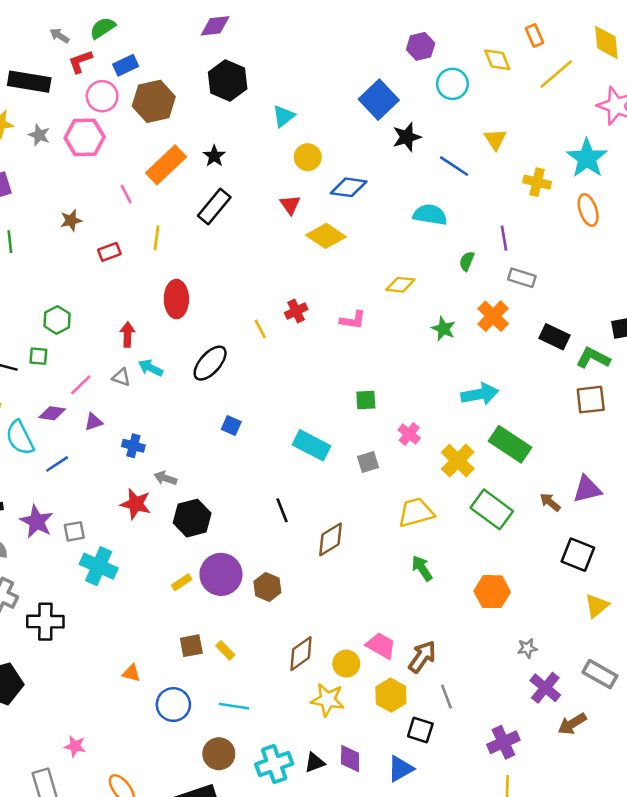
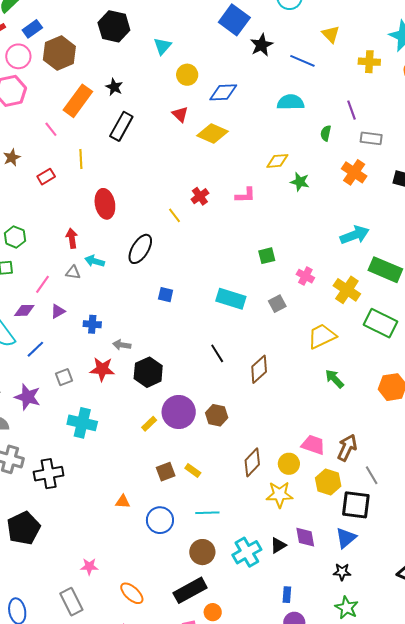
green star: (443, 329) -> (300, 182), moved
gray square: (74, 531) -> (64, 377), moved
black square: (420, 730) -> (356, 505), size x1.4

